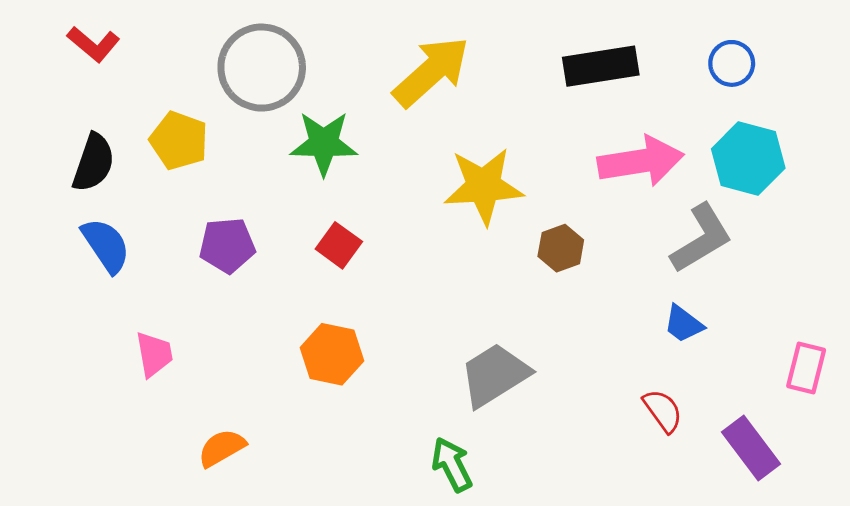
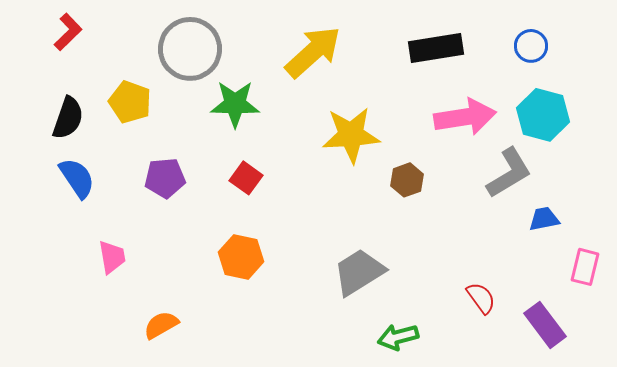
red L-shape: (93, 44) -> (68, 32), turned -84
blue trapezoid: (683, 324) -> (544, 219), moved, turned 132
green arrow: (452, 465) -> (398, 337), moved, turned -78

